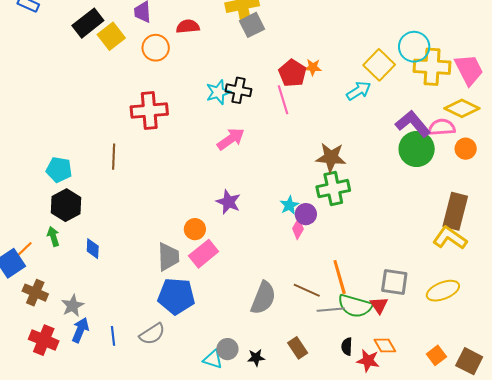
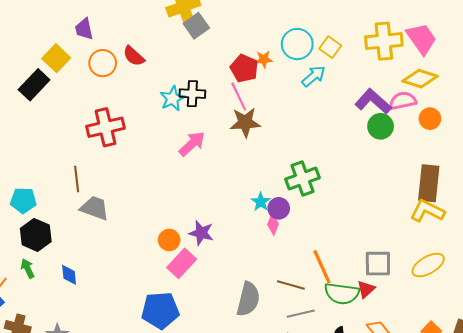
black rectangle: (88, 23) -> (34, 85), moved
red semicircle: (188, 26) -> (134, 56), moved, turned -125
cyan circle: (414, 47) -> (297, 44), moved
yellow square: (379, 65) -> (330, 47), size x0.7
green circle: (417, 149) -> (381, 126), size x0.7
brown star: (331, 157) -> (245, 122), moved
purple star: (228, 202) -> (201, 233), moved
gray trapezoid: (168, 257) -> (95, 208), moved, turned -60
red triangle: (379, 305) -> (366, 289), turned 30
gray line: (331, 310) -> (301, 314), moved

